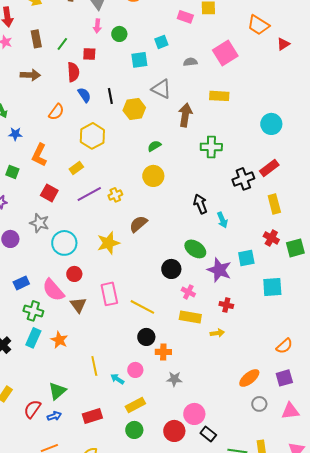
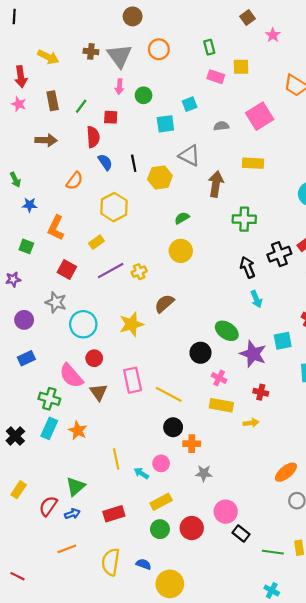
black arrow: (200, 204) -> (248, 267), moved
blue rectangle: (21, 283) -> (26, 358), moved
red circle: (174, 431) -> (192, 528), moved

